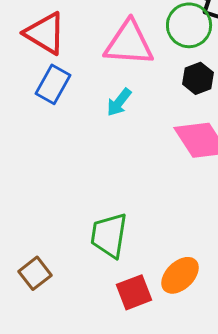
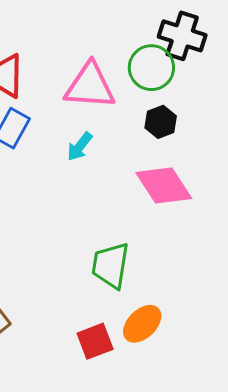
green trapezoid: (109, 235) -> (110, 265), moved

